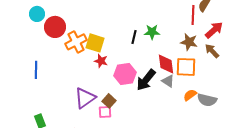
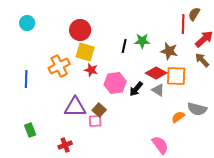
red circle: (55, 27) -> (80, 30), moved
orange cross: (76, 42) -> (59, 66), moved
brown star: (189, 42) -> (169, 51), moved
red diamond: (166, 64) -> (156, 73), turned -55
black arrow: (146, 80) -> (136, 89), size x0.7
orange semicircle: (190, 95) -> (178, 117), moved
purple triangle: (85, 98) -> (75, 107), turned 35

